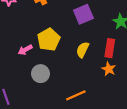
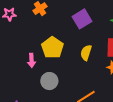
pink arrow: (25, 50) -> (32, 60), turned -56

